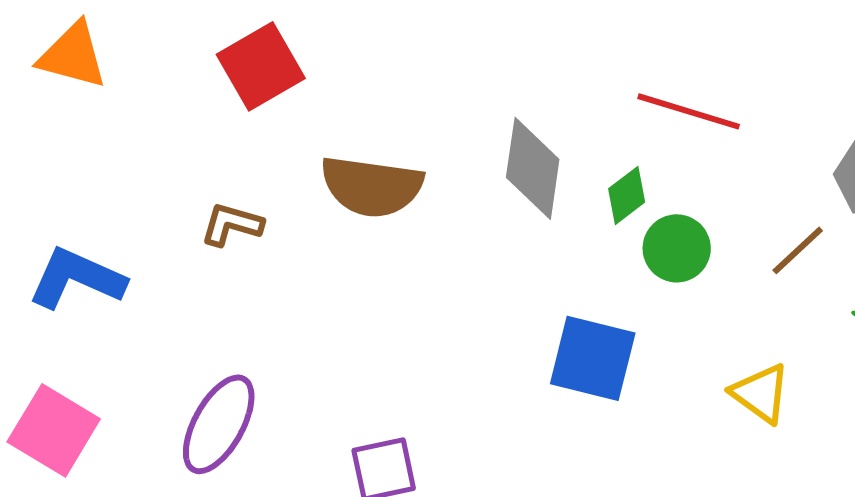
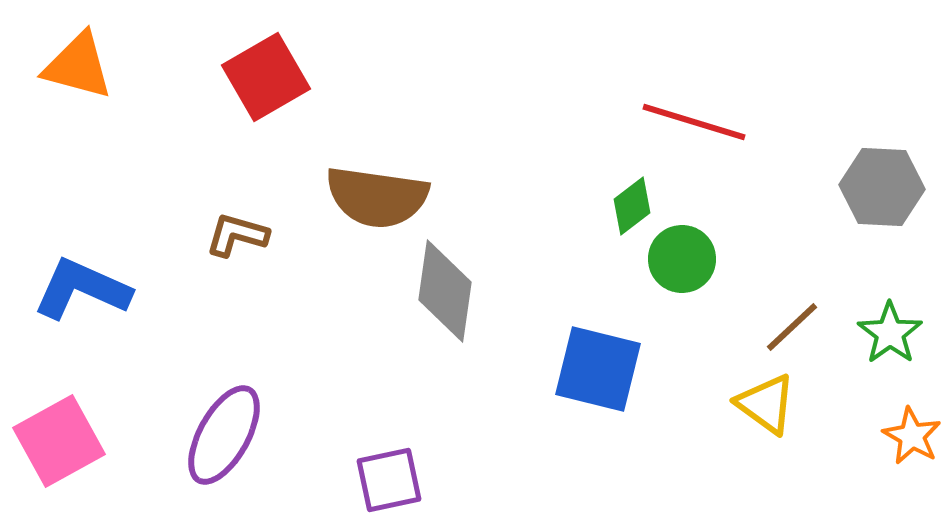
gray diamond: (533, 168) -> (445, 291), moved
brown line: (798, 250) -> (792, 327), moved
pink square: (54, 430) -> (59, 441), turned 30

